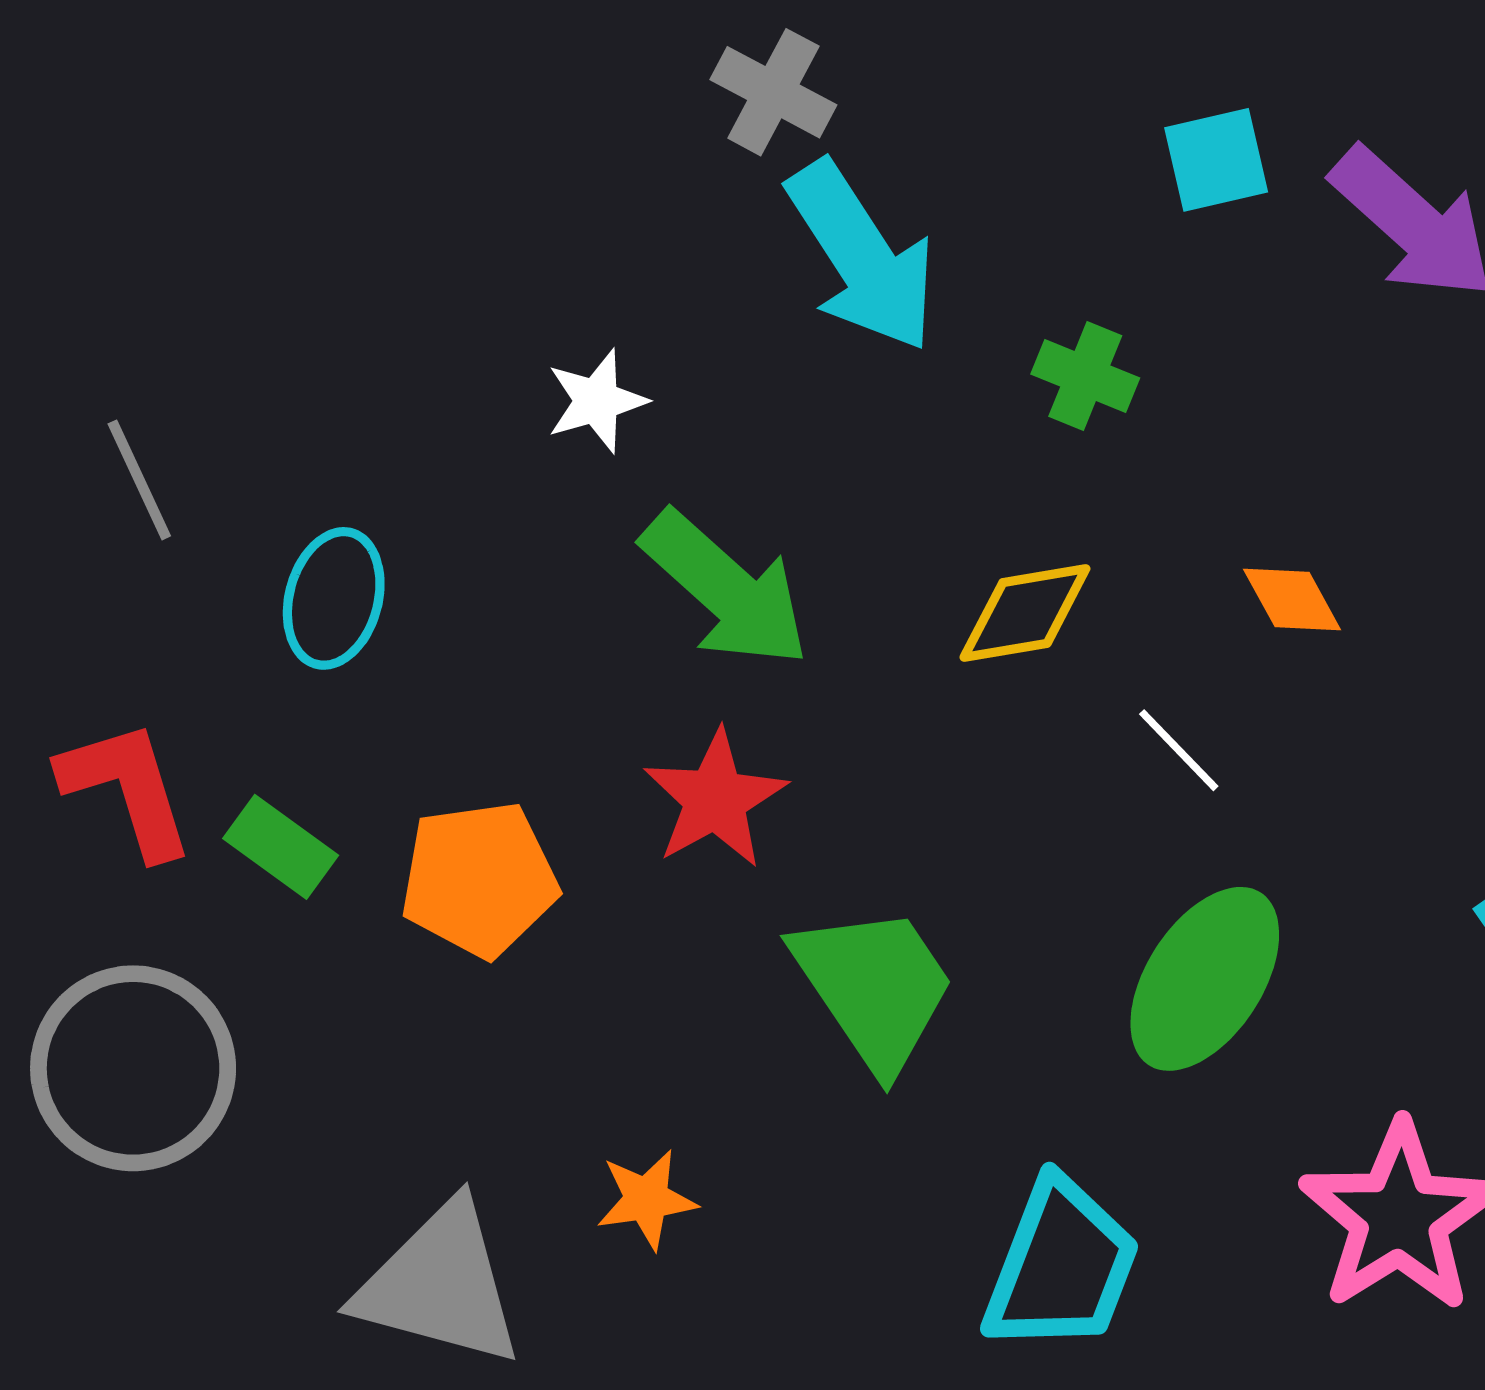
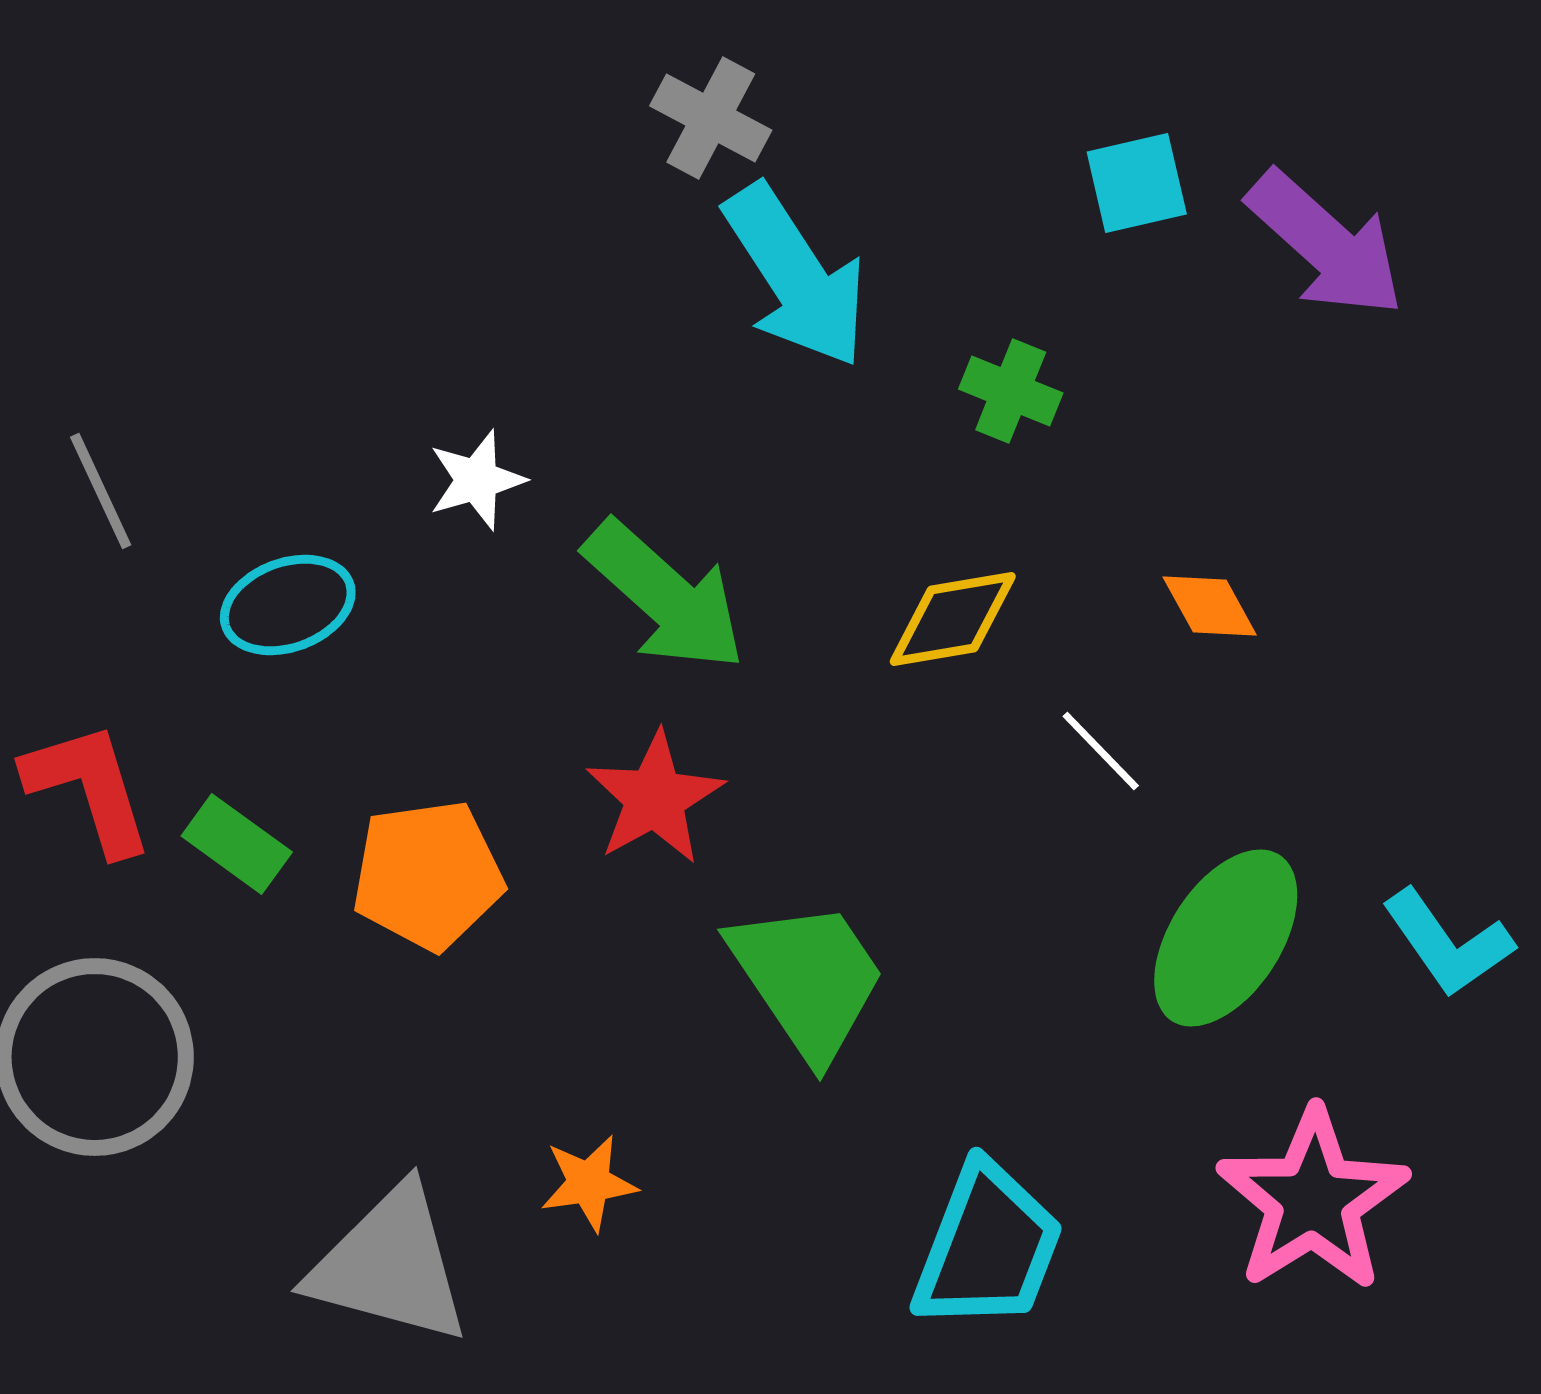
white star: (597, 401) -> (477, 480), moved
cyan ellipse: (334, 598) -> (288, 605), turned 55
green ellipse: (1205, 979) -> (1226, 938), moved

